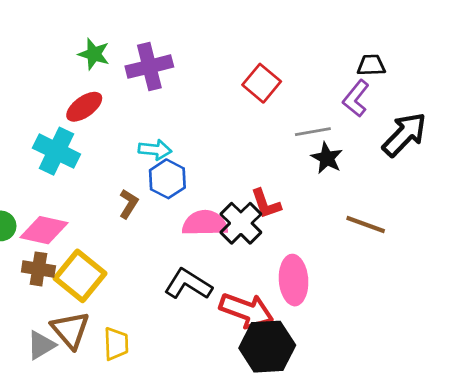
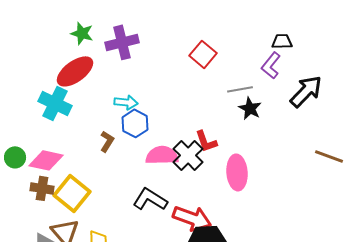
red ellipse: (84, 107) -> (75, 71), size x1.4
brown line: (366, 225) -> (329, 156), moved
pink ellipse: (294, 280) -> (237, 172), moved

